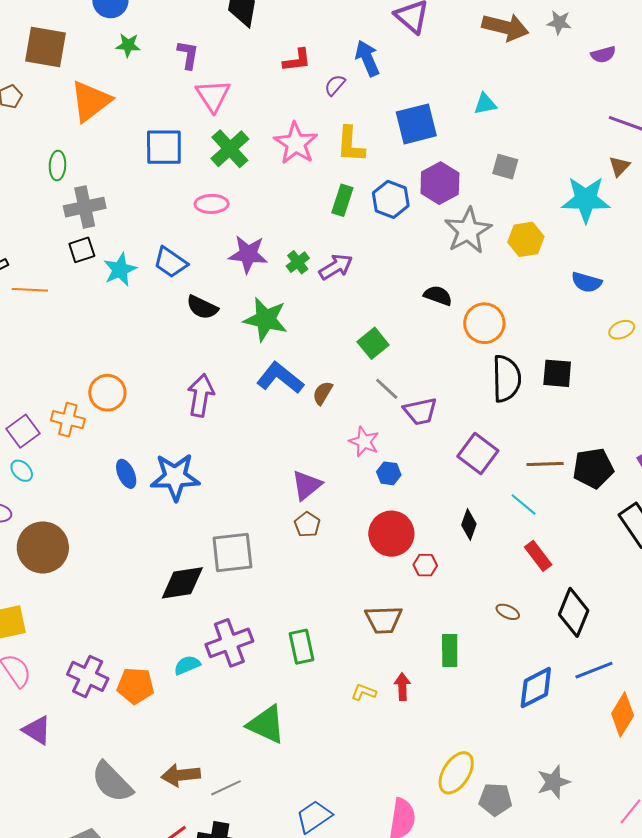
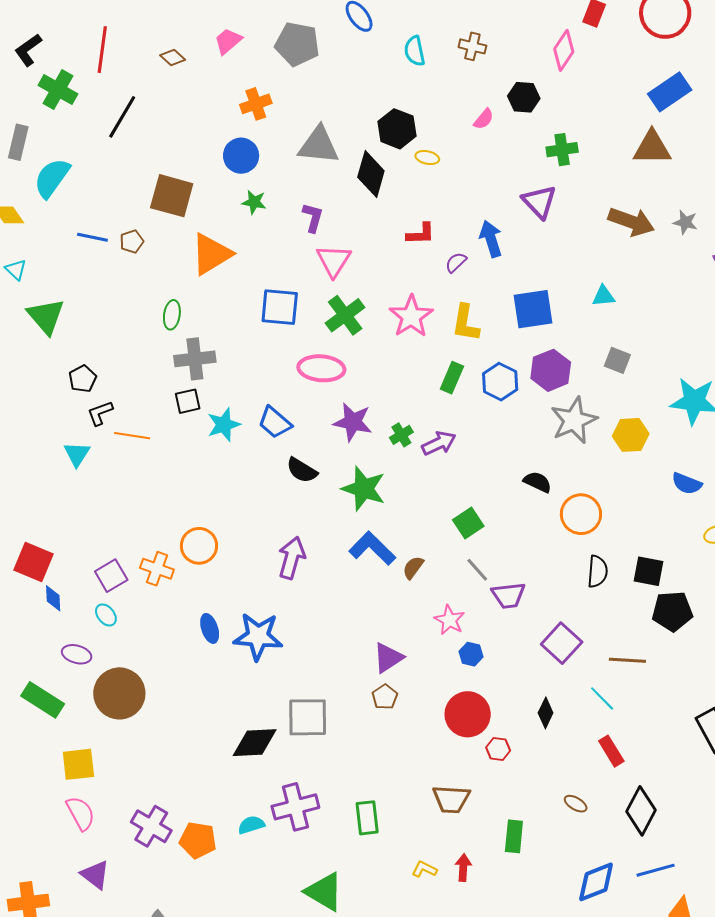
pink ellipse: (212, 204) -> (321, 368), size x1.4
black semicircle: (506, 379) -> (597, 571), size x0.7
black pentagon: (593, 468) -> (672, 611), moved

